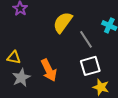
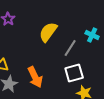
gray line: (86, 39) -> (70, 48), turned 66

